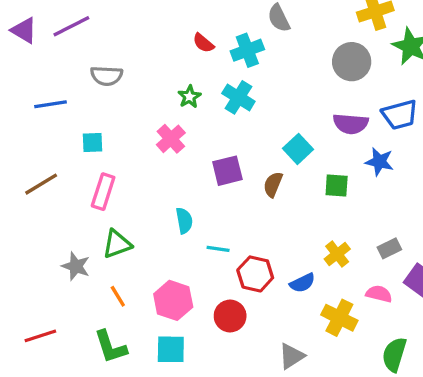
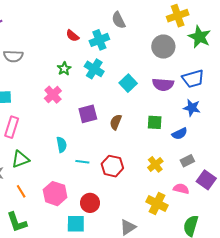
cyan square: (298, 149) -> (128, 83), moved
blue star: (379, 162) -> (192, 108), moved
red hexagon: (255, 274) -> (112, 166), moved
blue semicircle: (302, 283) -> (180, 134), moved
cyan square: (171, 349) -> (76, 224), moved

